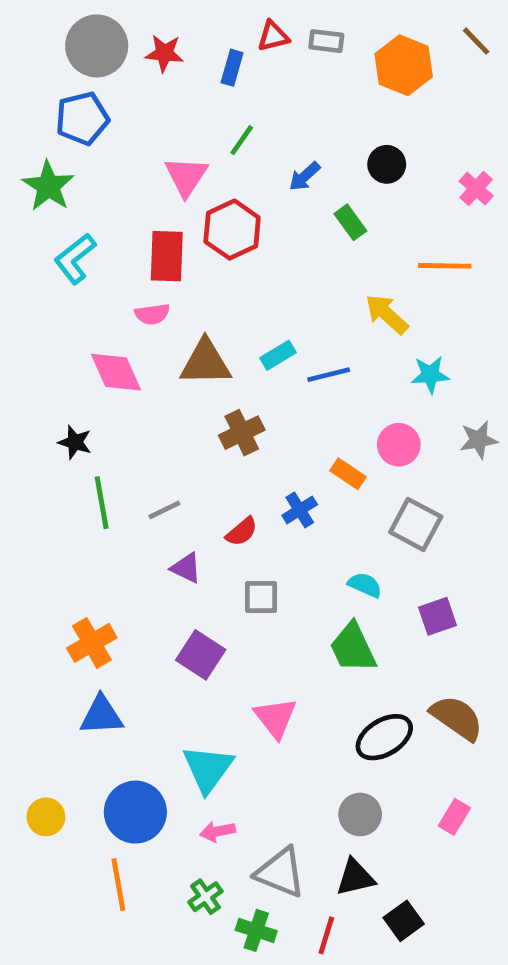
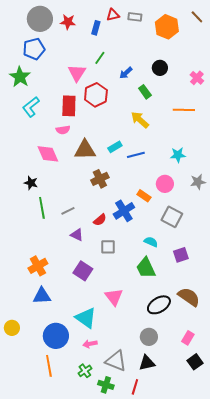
yellow arrow: (387, 314) -> (140, 120), moved
blue cross: (300, 510) -> (124, 211), size x1.5
cyan triangle: (208, 769) -> (86, 318), turned -30
yellow circle: (46, 817) -> (12, 328), moved
black square: (404, 921) -> (195, 362), moved

